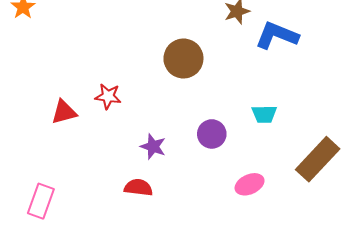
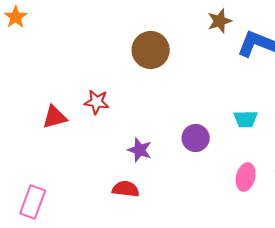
brown circle: (183, 59) -> (151, 50), moved
pink ellipse: (250, 184) -> (246, 177), moved, turned -52

